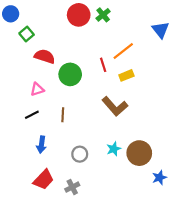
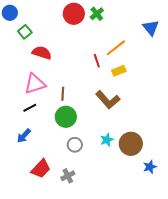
green circle: (70, 74) -> (66, 117), moved
pink triangle: (37, 89) -> (35, 84), size x1.6
brown line: (63, 115) -> (63, 94), moved
blue arrow: (41, 145) -> (24, 136), moved, turned 35

